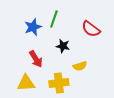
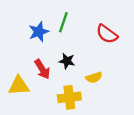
black star: (63, 46) -> (67, 61), moved
yellow triangle: (26, 83) -> (19, 86), moved

